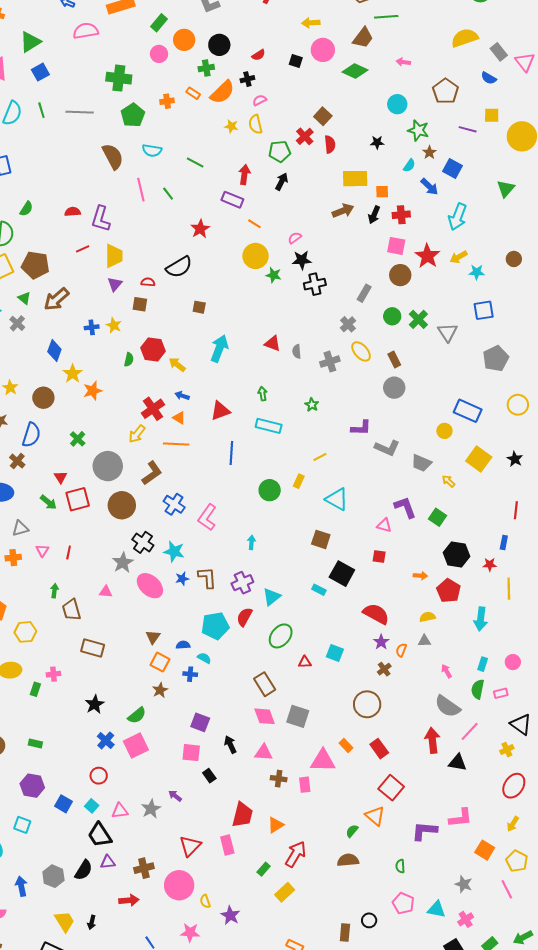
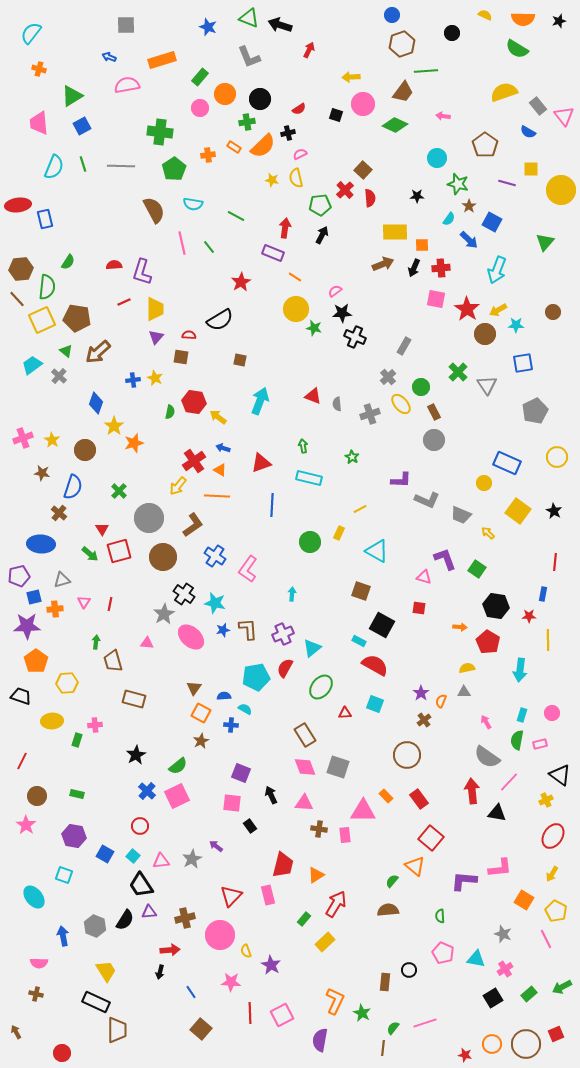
brown circle: (400, 275) -> (485, 334), moved
black cross: (315, 284) -> (355, 337), turned 35
green circle: (392, 316) -> (421, 387), moved
red semicircle: (376, 614) -> (375, 665), moved
black arrow: (92, 922) -> (160, 972), moved

